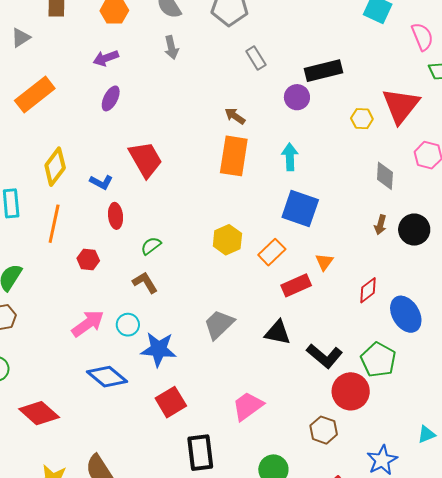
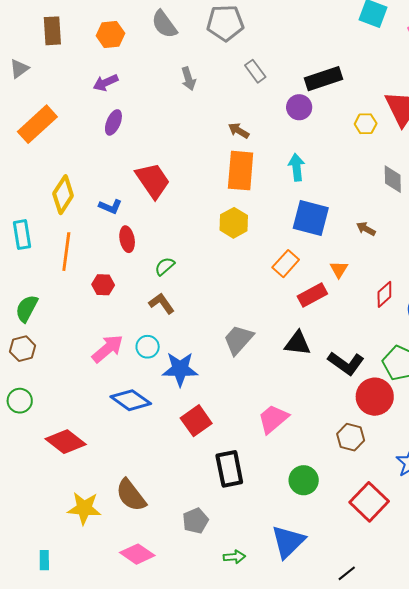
gray arrow: (171, 48) -> (188, 79), moved
brown arrow: (380, 225) -> (366, 229), moved, turned 108
yellow hexagon: (227, 240) -> (234, 223), moved

